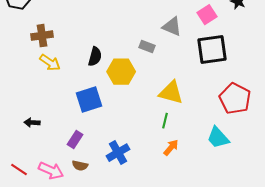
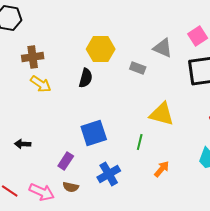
yellow hexagon: (121, 72) -> (101, 49), moved
blue square: (89, 100) -> (94, 133), moved
green line: (165, 121) -> (140, 142), moved

